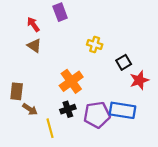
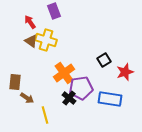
yellow cross: (95, 44) -> (46, 40), moved, size x1.5
black square: (124, 62) -> (104, 60), moved
black cross: (68, 109) -> (69, 98), moved, turned -32
purple pentagon: (97, 115) -> (81, 88), moved

